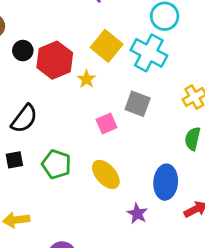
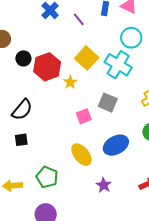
black square: (14, 160) -> (21, 140), moved
green pentagon: (56, 164) -> (47, 177), moved
blue ellipse: (166, 182) -> (116, 145), moved, turned 55

